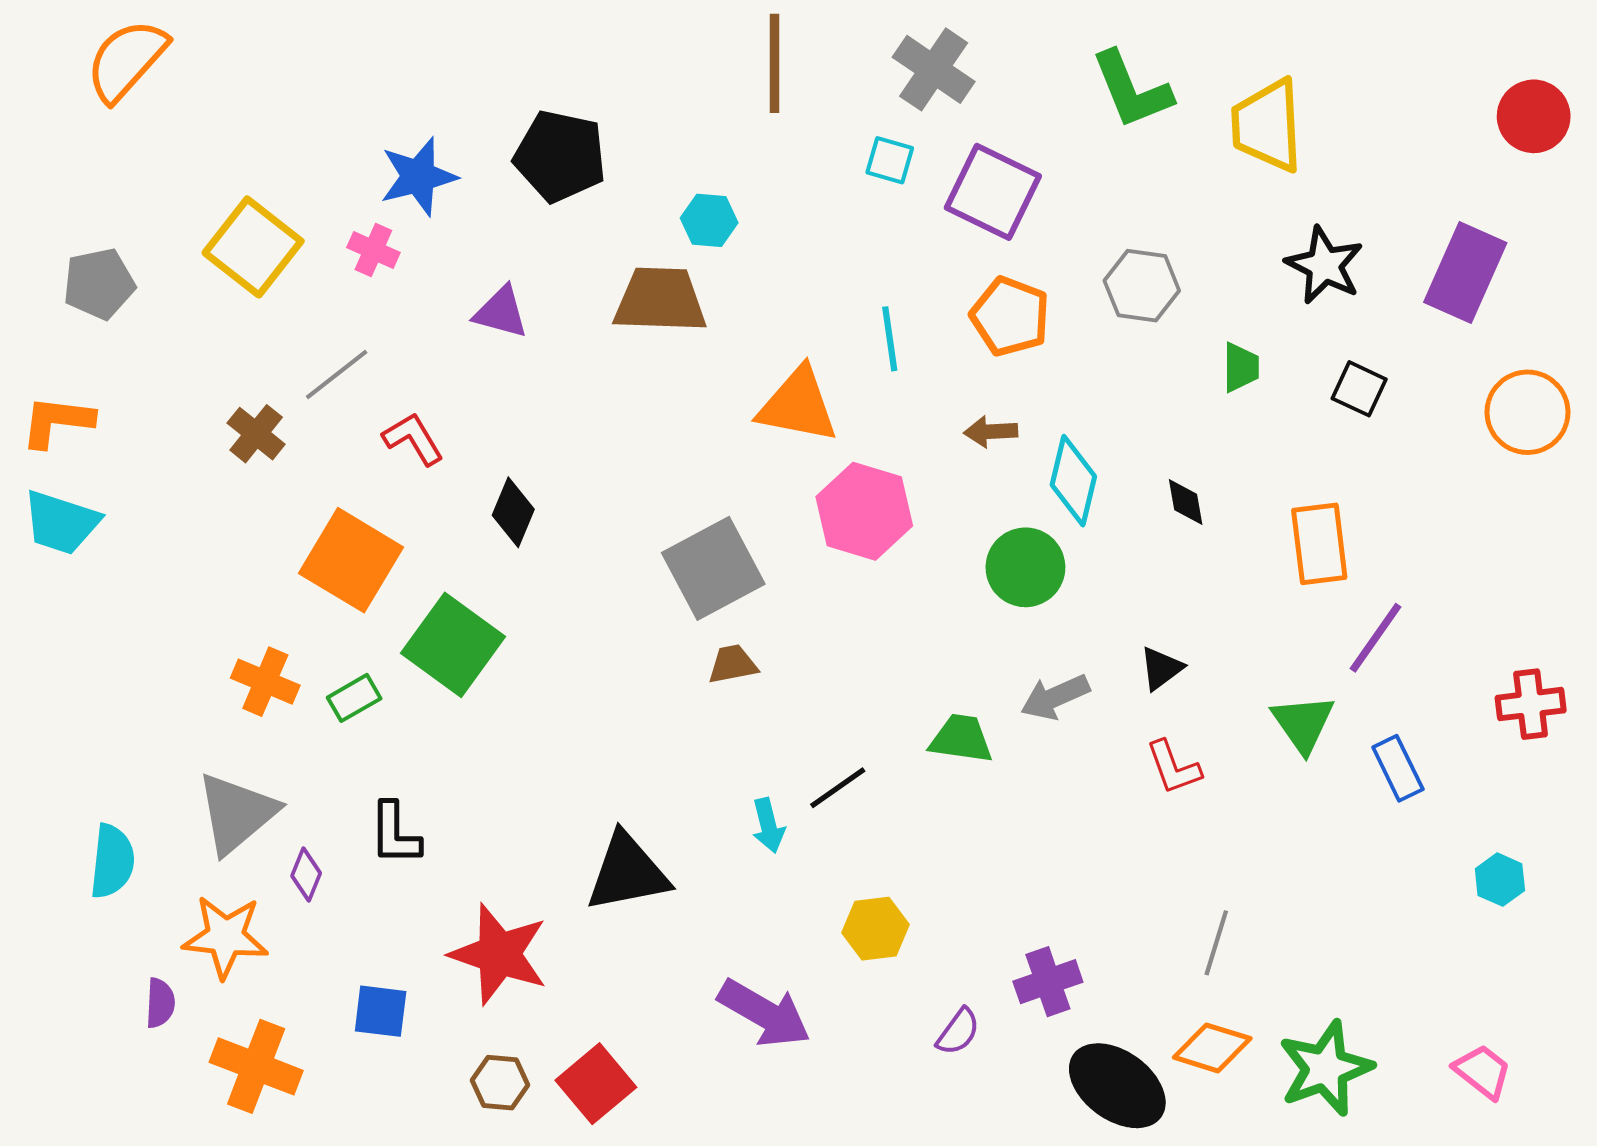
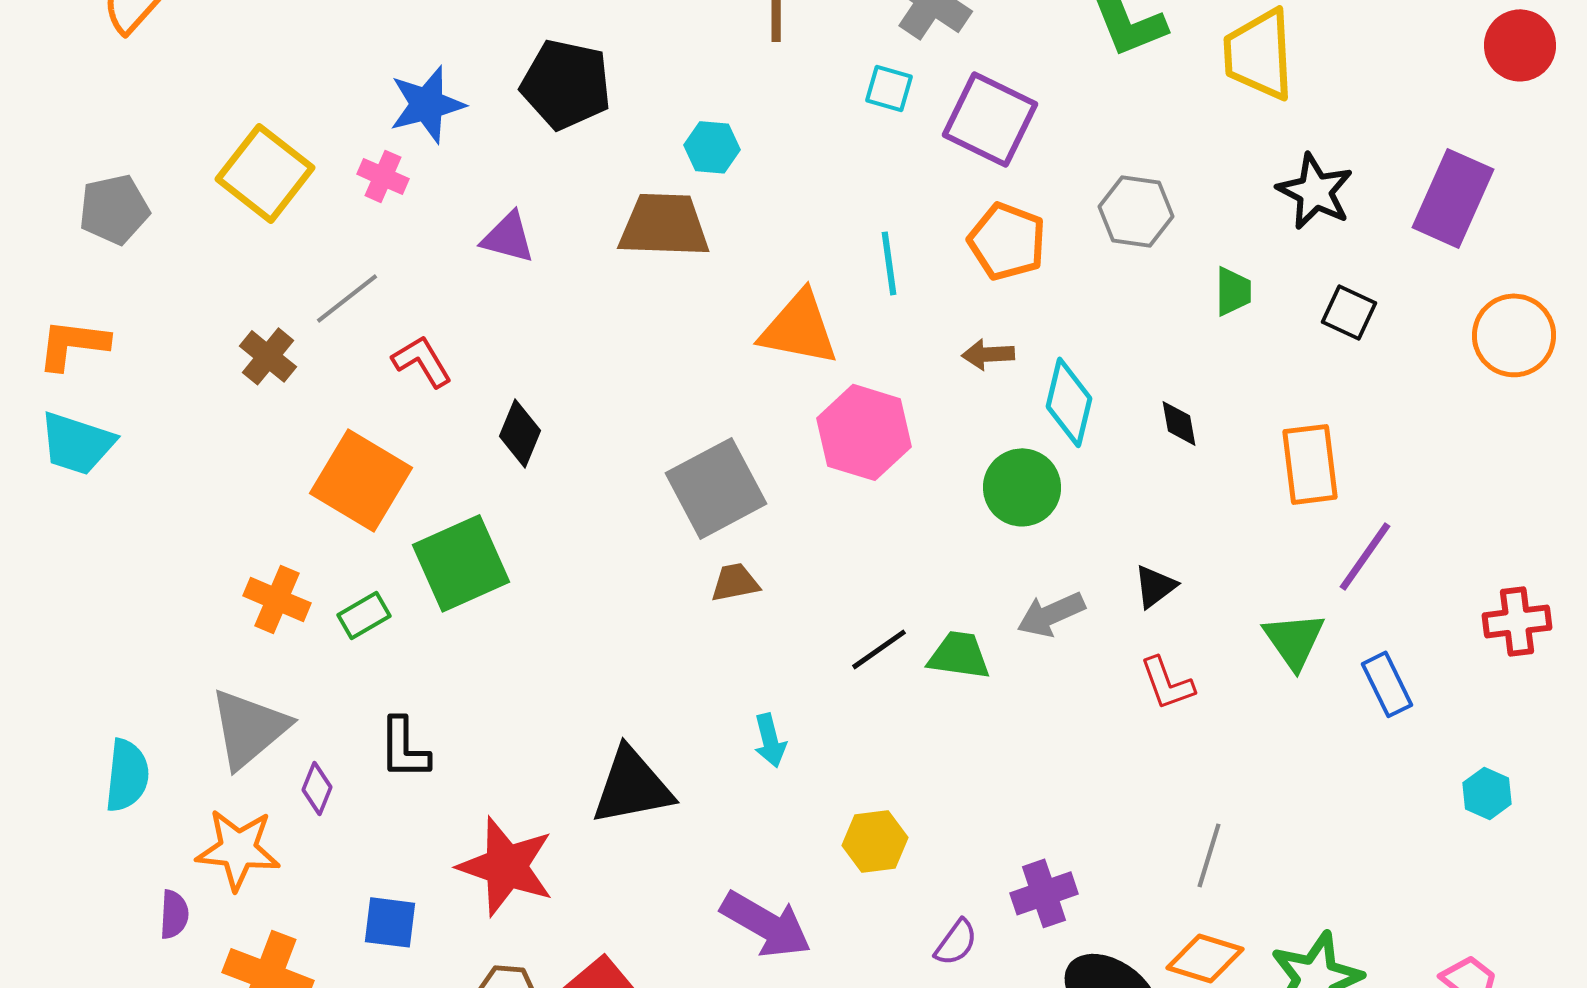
green square: (453, 645) -> (461, 563), turned 30
black line: (838, 788) -> (879, 649), moved

